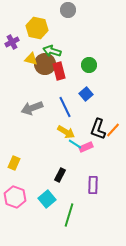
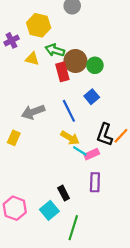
brown circle: (45, 64) -> (75, 61), moved
yellow rectangle: (14, 163) -> (14, 138), moved
black rectangle: (60, 175) -> (64, 193), moved, turned -56
purple rectangle: (93, 185) -> (95, 182), moved

